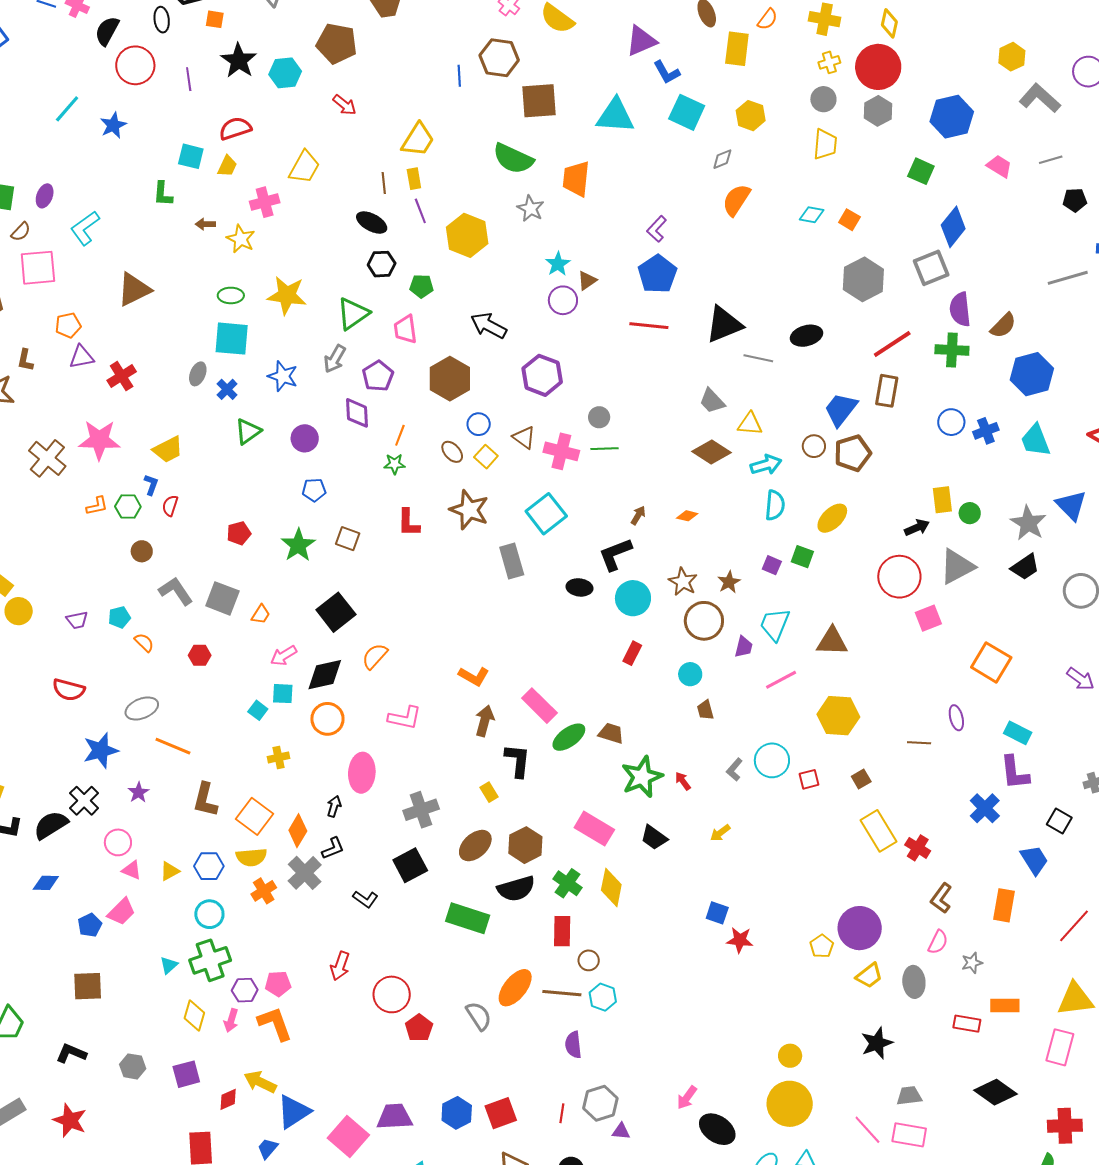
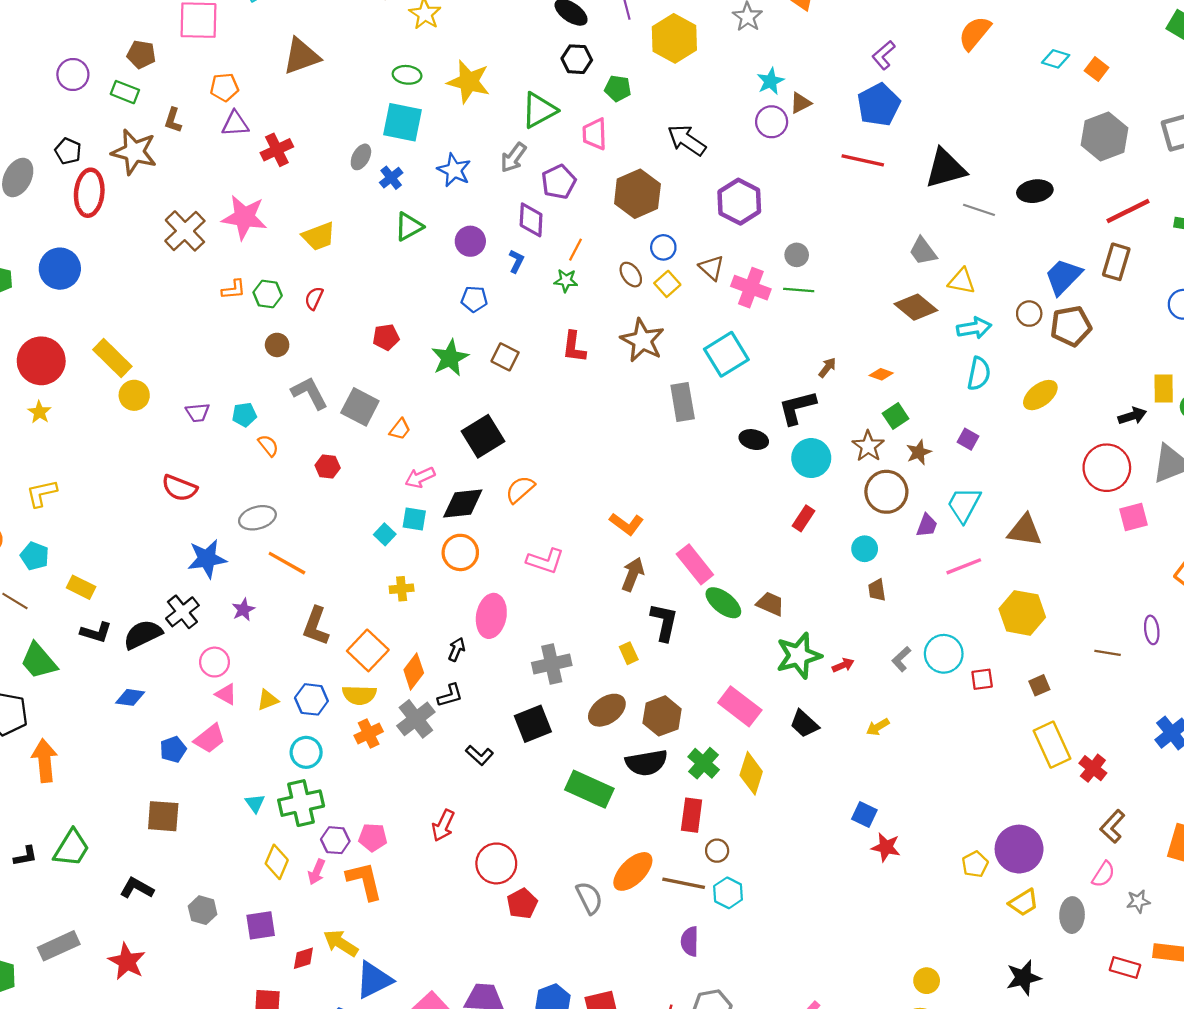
blue L-shape: (151, 485) -> (516, 261), moved
green square: (802, 557) -> (896, 416), moved, turned 30
green ellipse: (569, 737) -> (723, 603), turned 68
red arrow: (683, 781) -> (843, 665), turned 96
cyan triangle: (169, 965) -> (255, 803), turned -30

